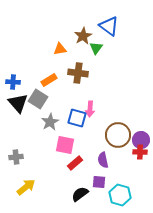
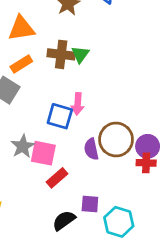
green triangle: (96, 48) -> (80, 54), moved
orange triangle: (60, 49) -> (21, 28), moved, size x1.5
gray star: (50, 122) -> (23, 146), moved
purple semicircle: (103, 160) -> (91, 149), moved

